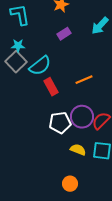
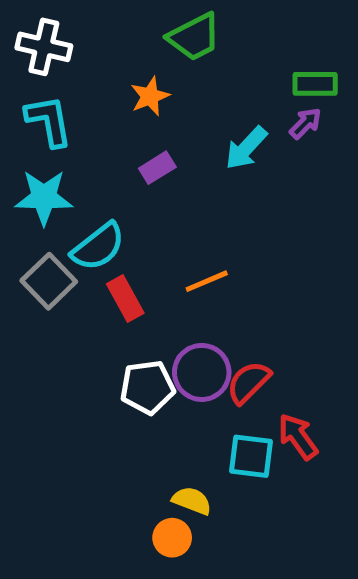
cyan star: (18, 46) -> (44, 197), size x1.6
gray square: (16, 62) -> (49, 281), moved
yellow semicircle: (78, 150) -> (192, 501), moved

